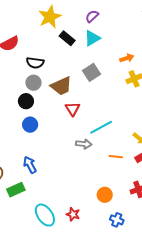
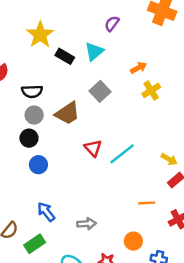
purple semicircle: (92, 16) -> (112, 24), moved
red triangle: (73, 109) -> (93, 148), moved
gray arrow: (84, 144) -> (87, 224), moved
orange line: (116, 157) -> (147, 203), moved
orange circle: (105, 195) -> (133, 241), moved

